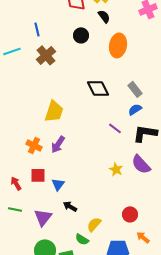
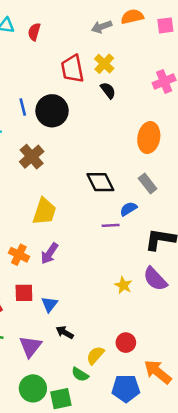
black circle: (81, 35) -> (52, 111), moved, size x1.6
orange ellipse: (118, 45) -> (149, 138), moved
brown cross: (46, 55) -> (32, 157), moved
blue semicircle: (135, 109) -> (128, 209), moved
purple line: (115, 128) -> (111, 225), moved, turned -40
red circle: (130, 214) -> (126, 343), moved
orange arrow: (143, 237) -> (158, 372), size x1.6

